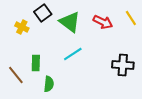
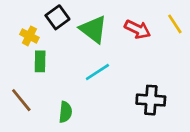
green rectangle: (36, 63) -> (40, 61), moved
black cross: (123, 65) -> (151, 100), moved

